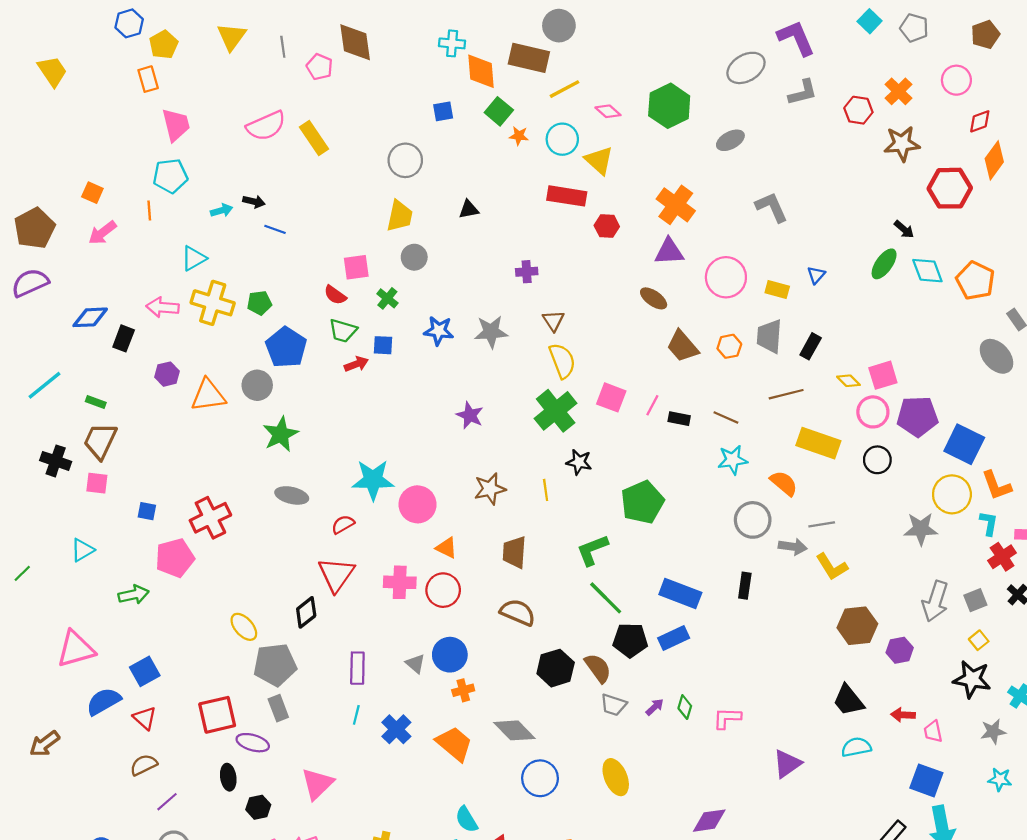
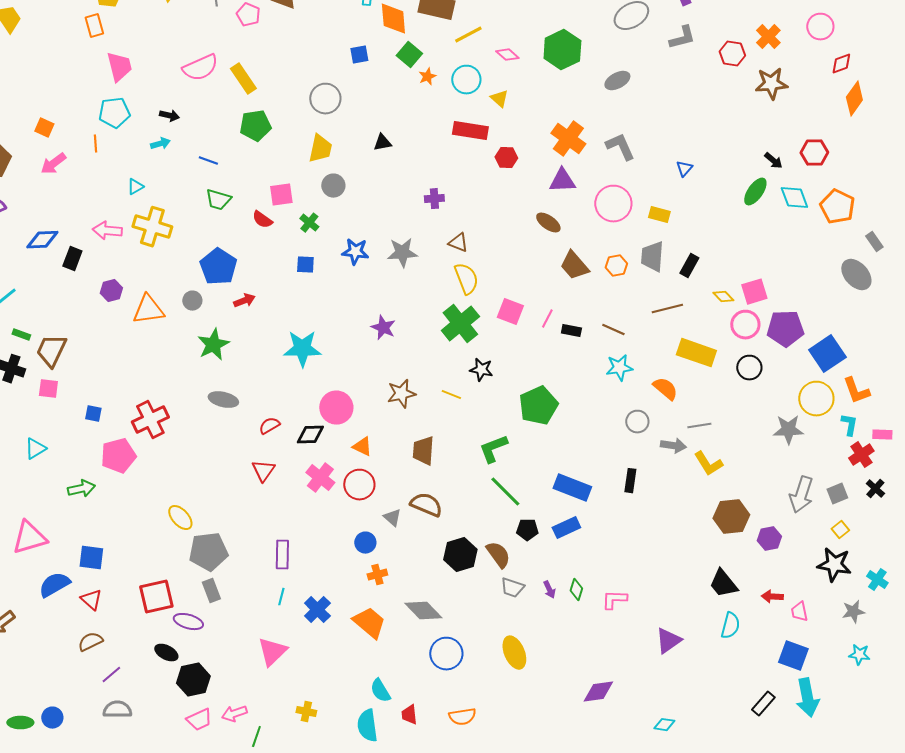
orange star: (519, 136) -> (427, 77), turned -30
yellow triangle: (599, 160) -> (499, 99), size x0.7
red hexagon: (950, 188) -> (814, 153), moved, size x0.7
black arrow: (254, 202) -> (169, 116), moved
gray L-shape: (772, 207) -> (620, 147), moved
cyan triangle: (194, 258) -> (135, 187), size x0.7
blue triangle: (816, 275) -> (684, 169), moved
green pentagon: (259, 303) -> (255, 126), moved, size x1.4
brown triangle: (553, 321) -> (458, 243), turned -35
green trapezoid: (343, 331) -> (218, 200), moved
red arrow: (356, 364) -> (244, 301), moved
gray circle: (257, 385) -> (192, 301), size x0.7
green rectangle: (96, 402) -> (21, 335), moved
blue square: (964, 444) -> (827, 354), turned 30
cyan star: (373, 480) -> (302, 349), moved
yellow line: (546, 490) -> (451, 395), turned -60
gray circle: (753, 520) -> (637, 422), size x0.7
red triangle: (336, 575) -> (263, 471), size x0.7
pink cross: (400, 582) -> (320, 478), turned 36
black diamond: (306, 612) -> (310, 435), moved, turned 36
black pentagon: (630, 640) -> (527, 530), size x0.7
blue circle: (450, 655) -> (365, 543), size x0.7
gray triangle: (415, 664) -> (392, 518), moved
blue square: (145, 671) -> (91, 558), turned 36
purple arrow: (655, 707) -> (549, 590), turned 108
cyan semicircle: (856, 747) -> (730, 626), turned 116
black ellipse: (228, 777) -> (166, 653), turned -55
pink triangle: (317, 784) -> (272, 652), moved
black hexagon: (258, 807) -> (193, 680), size x1.5

